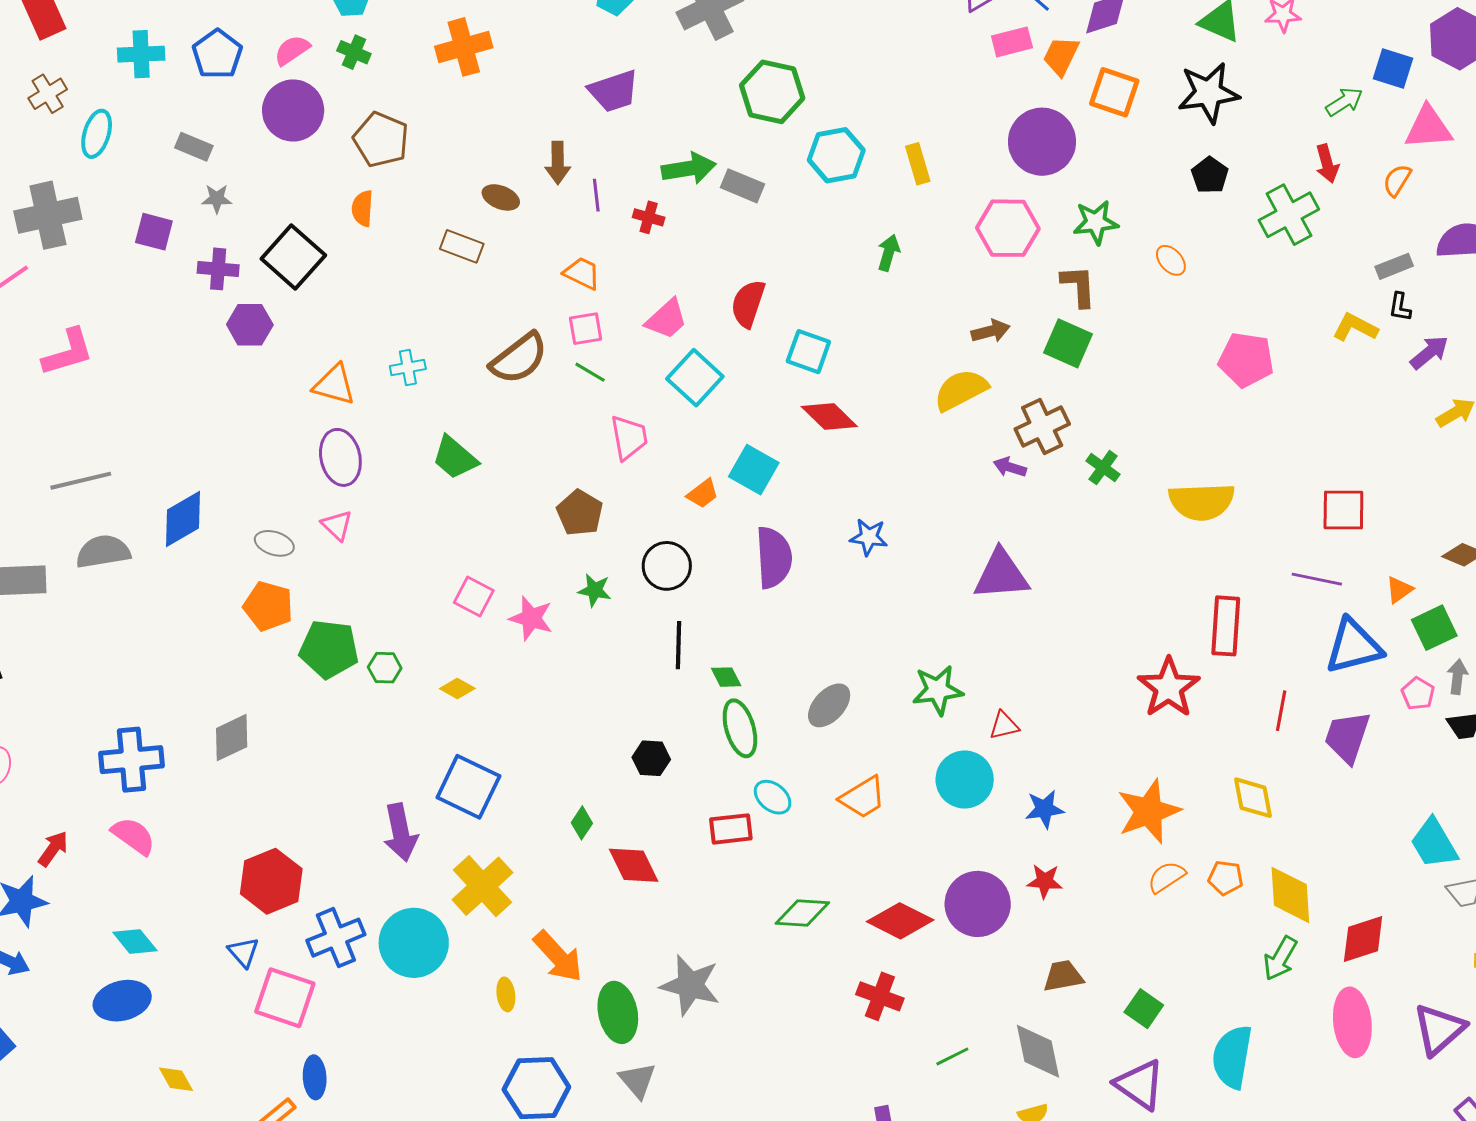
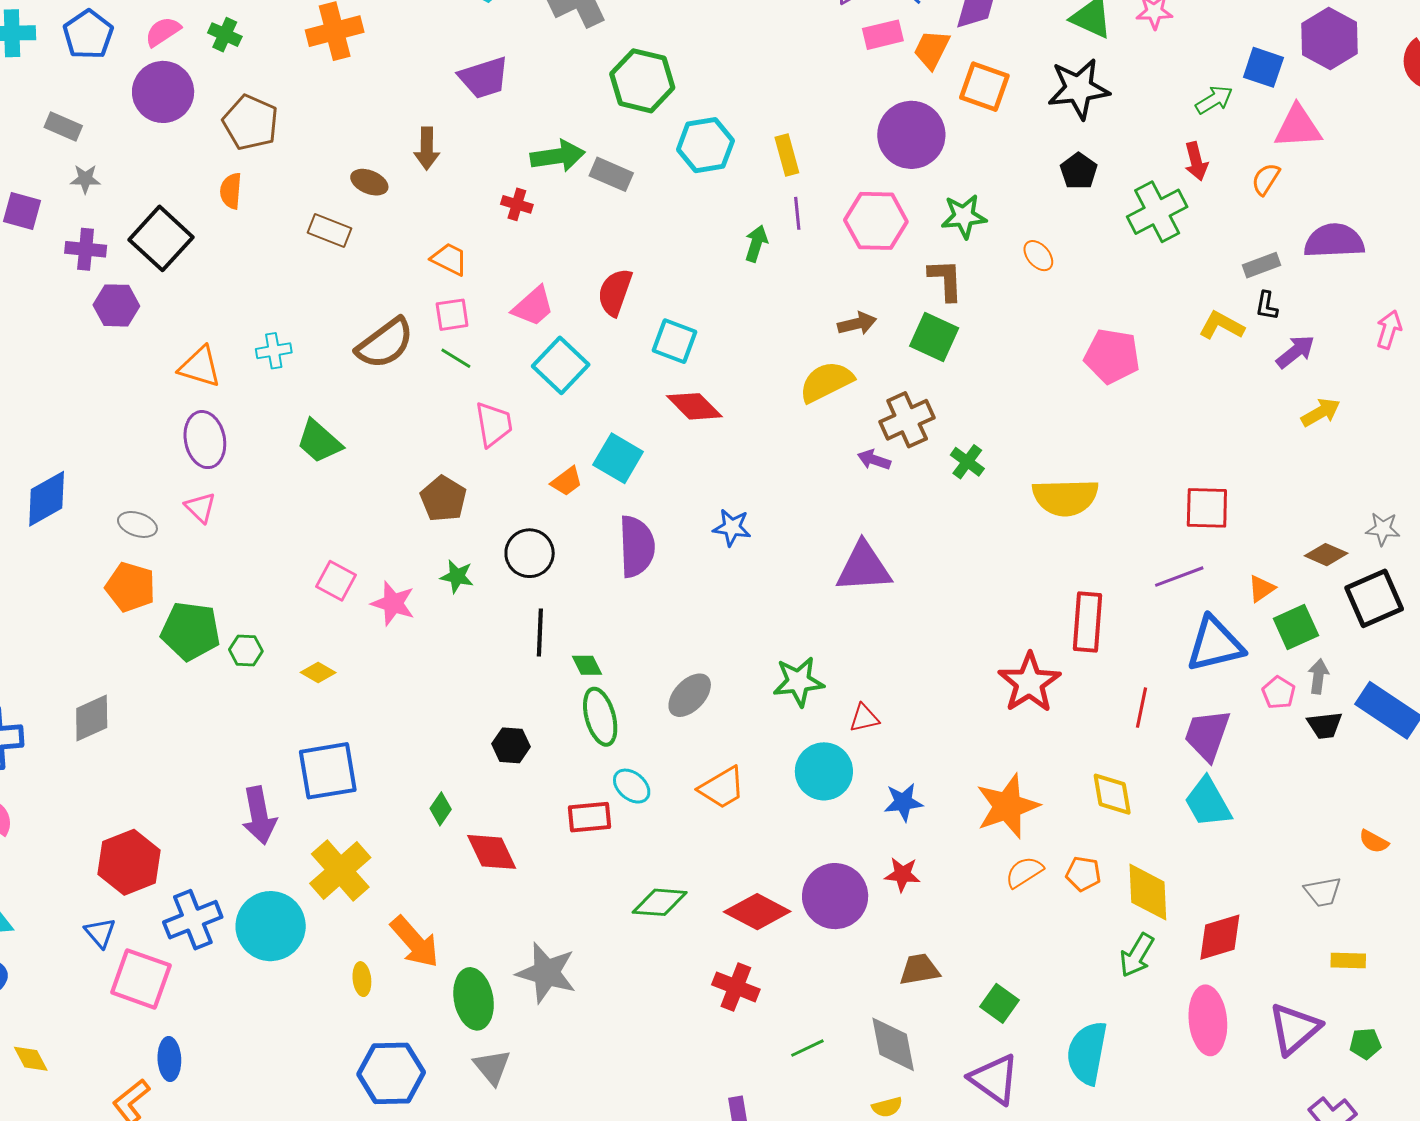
purple line: (596, 195) -> (797, 213), moved
purple line: (1317, 579) -> (1179, 577), turned -33
blue square: (468, 787) -> (328, 771), turned -36
cyan trapezoid: (1434, 843) -> (1208, 802), moved

